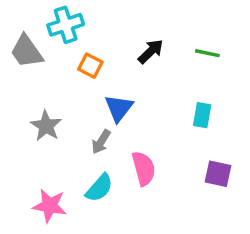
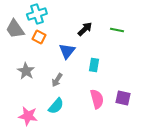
orange square: (90, 66) -> (39, 37), moved
blue triangle: (119, 108) -> (67, 51), moved
cyan rectangle: (202, 115) -> (94, 65), moved
pink semicircle: (144, 168) -> (97, 99), moved

